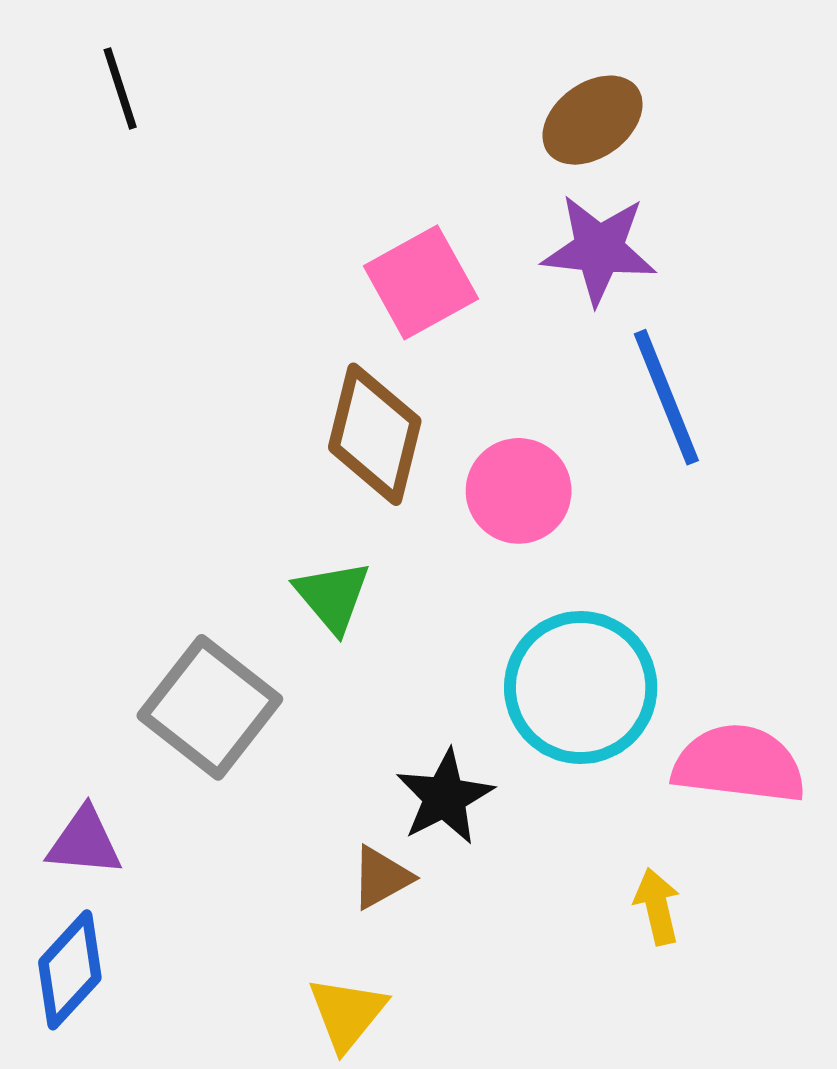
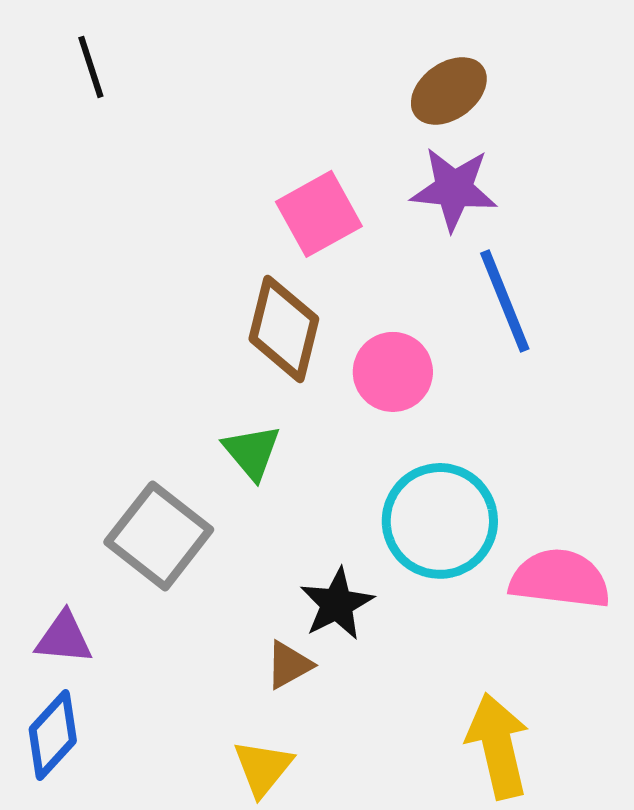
yellow arrow: (657, 907) -> (498, 746), moved, size x1.8

